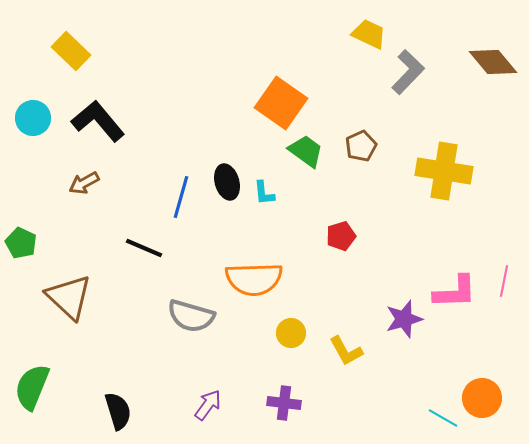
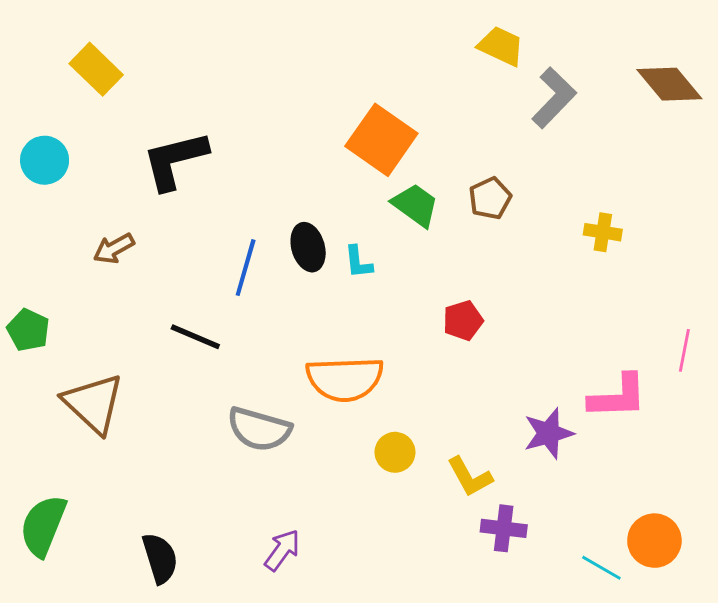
black L-shape: (98, 121) -> (175, 160), moved, turned -64
yellow cross: (444, 171) -> (603, 232), size x0.5
pink line: (504, 281) -> (684, 350), moved
purple cross: (284, 403) -> (504, 528), moved

